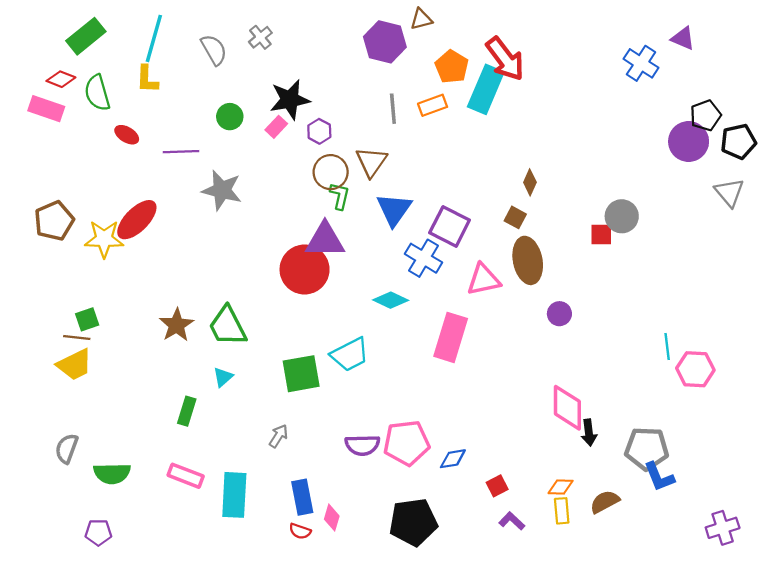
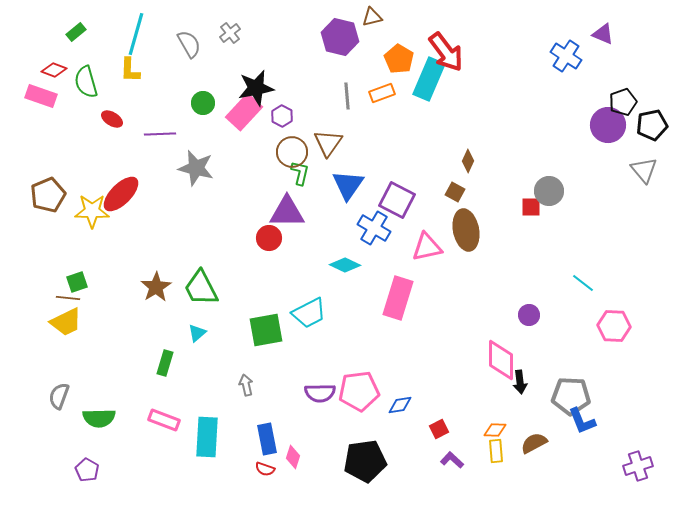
green rectangle: (86, 36) -> (76, 32), size x0.6
pink rectangle: (276, 127) -> (244, 112), size x1.8
red circle: (305, 270) -> (269, 238), size x0.6
purple circle: (559, 314) -> (529, 315), moved
cyan line: (667, 347) -> (583, 283), moved, turned -45
gray arrow: (278, 436) -> (246, 385), turned -45
purple pentagon: (98, 532) -> (87, 470), turned 30

